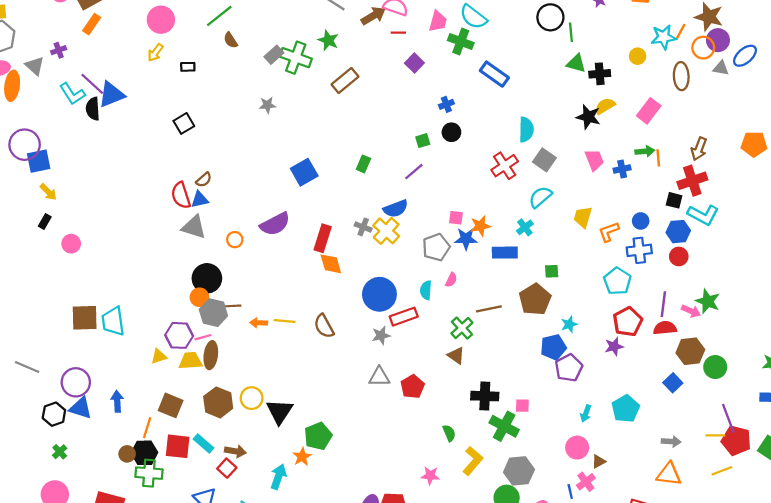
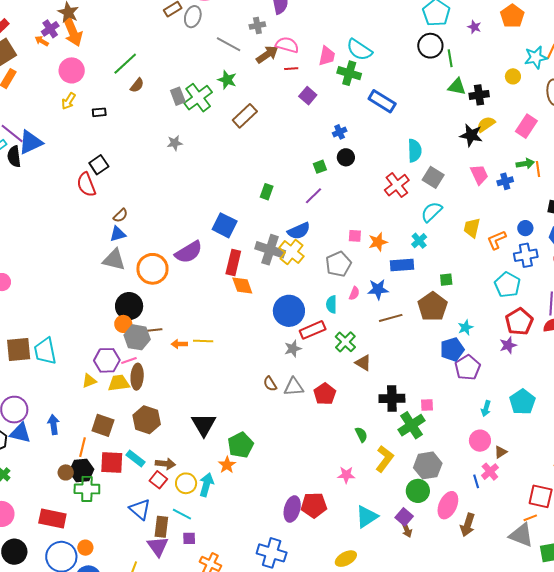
brown semicircle: (231, 40) -> (137, 85), turned -105
gray rectangle: (274, 55) -> (178, 96), turned -66
green cross: (296, 58) -> (198, 98), turned 36
blue square: (304, 172) -> (225, 225), moved, turned -30
red semicircle: (181, 195) -> (86, 185), moved
gray cross: (363, 227) -> (270, 250), size x1.8
blue star: (466, 239) -> (378, 289), moved
orange circle: (235, 240) -> (152, 269), size x2.0
brown semicircle: (324, 326) -> (270, 384), moved, size x0.7
green cross: (462, 328) -> (345, 342), moved
yellow circle: (252, 398) -> (186, 483), moved
green cross: (504, 426) -> (411, 425), turned 32

